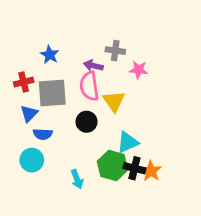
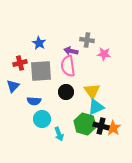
yellow triangle: (114, 101) -> (92, 91), moved
blue triangle: (29, 114) -> (13, 86), moved
cyan circle: (32, 160) -> (42, 119), moved

